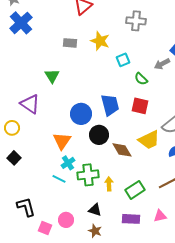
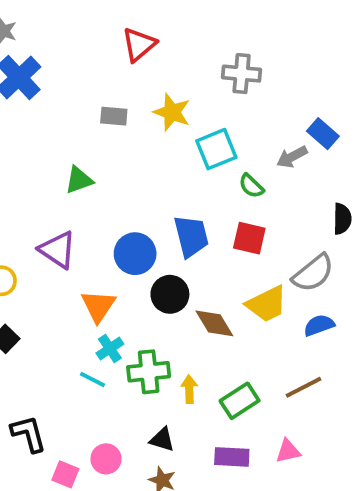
cyan square: (123, 60) -> (216, 149), size x1.5
green triangle: (52, 76) -> (79, 180), turned 42
purple triangle: (30, 104) -> (58, 250), moved

